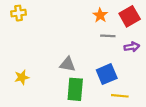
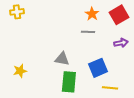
gray line: (108, 36) -> (88, 32), moved

